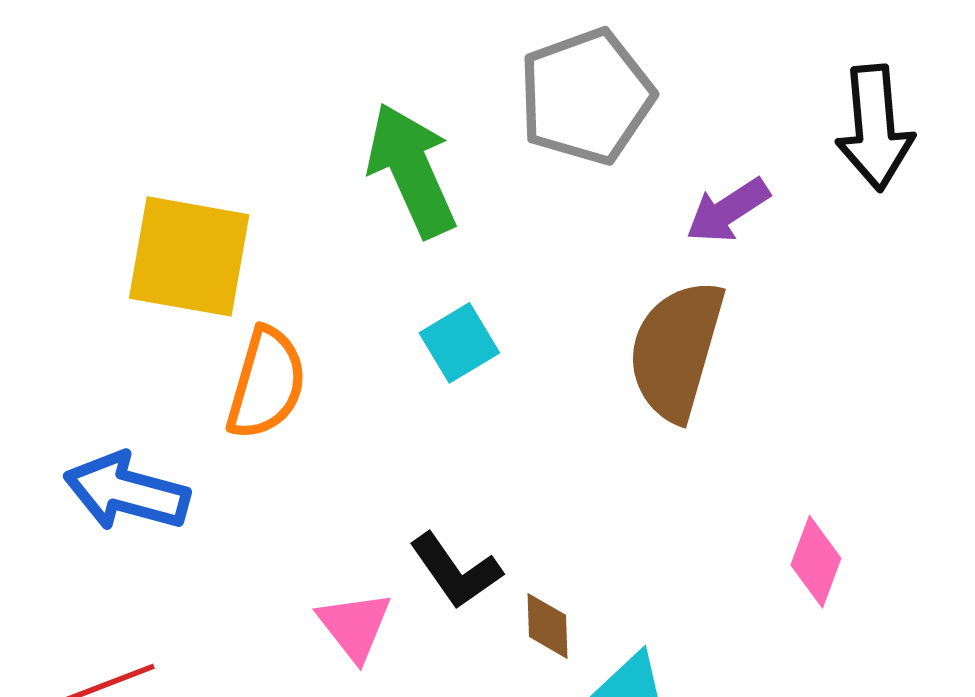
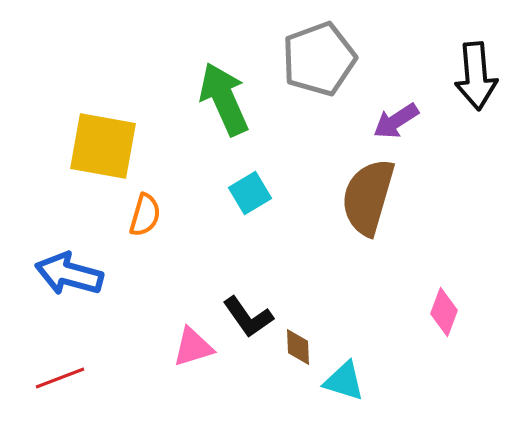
orange semicircle: (266, 383) -> (145, 215), size x0.7
pink triangle: (355, 626) -> (193, 347), turned 51

